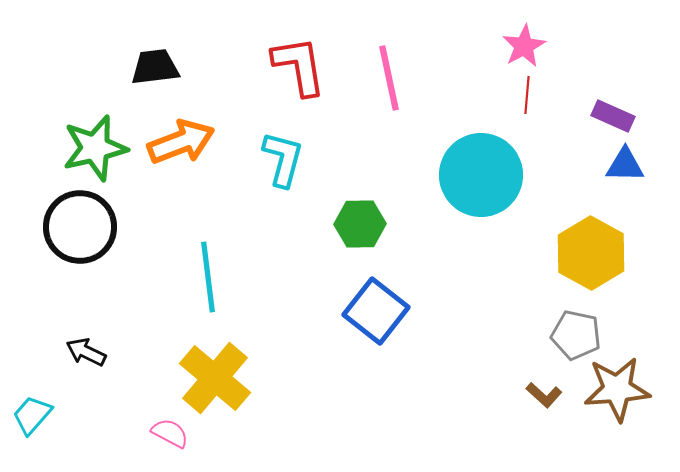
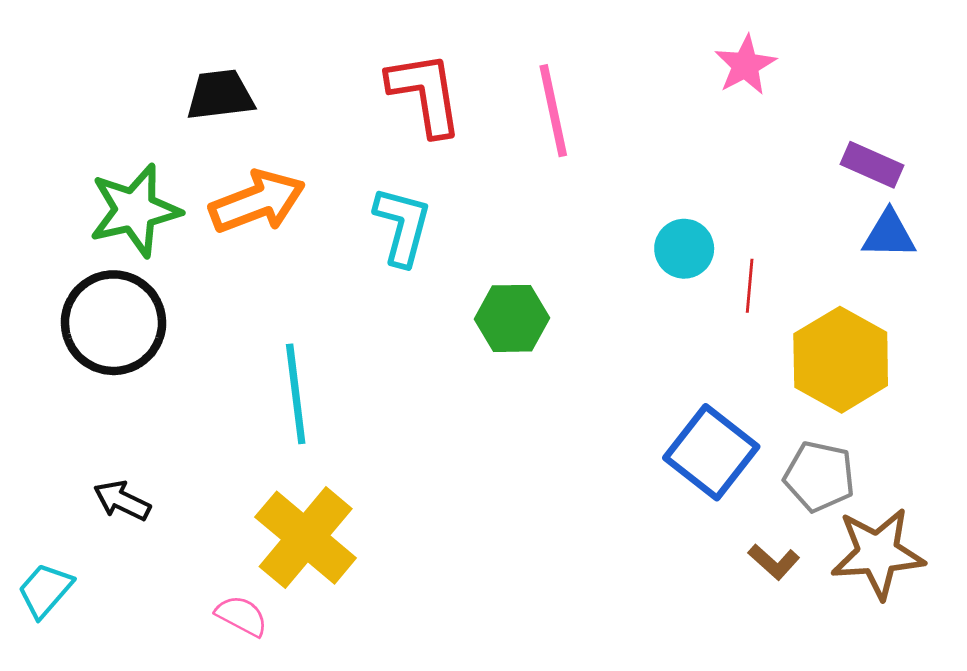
red line: (527, 95) -> (750, 286), moved
cyan circle: (481, 175) -> (684, 249), size x0.5
blue square: (376, 311) -> (711, 452), moved

